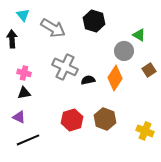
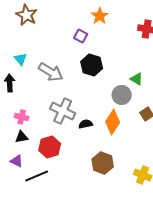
red hexagon: (72, 120) -> (50, 147), moved
black line: (28, 140) -> (37, 176), moved

